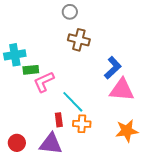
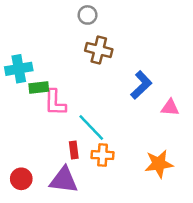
pink L-shape: (44, 82) -> (55, 103), turned -65
pink triangle: (122, 90) -> (170, 108), moved, size x0.6

